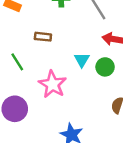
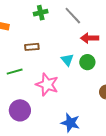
green line: (17, 62) -> (15, 72), turned -63

